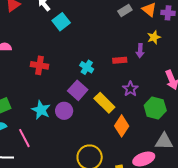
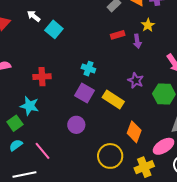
red rectangle: (120, 60) -> (118, 35), moved
cyan star: (41, 110) -> (29, 106), moved
purple circle: (64, 111) -> (76, 125), moved
orange diamond: (122, 126) -> (134, 132), moved

